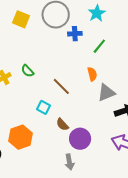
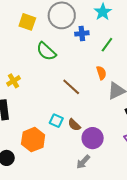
green semicircle: (28, 71) -> (46, 51), moved, size x1.5
cyan square: (43, 107) -> (56, 121), moved
gray arrow: (69, 162) -> (83, 162), turned 56

